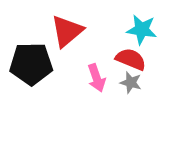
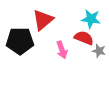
gray star: (131, 83) -> (99, 51), moved

